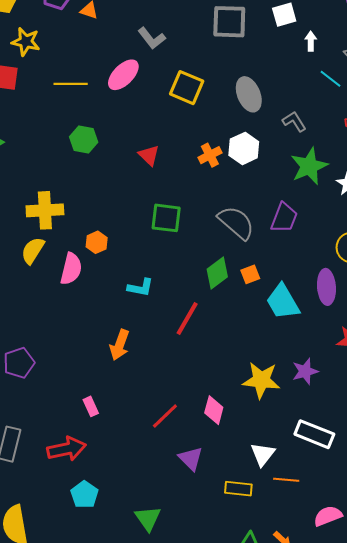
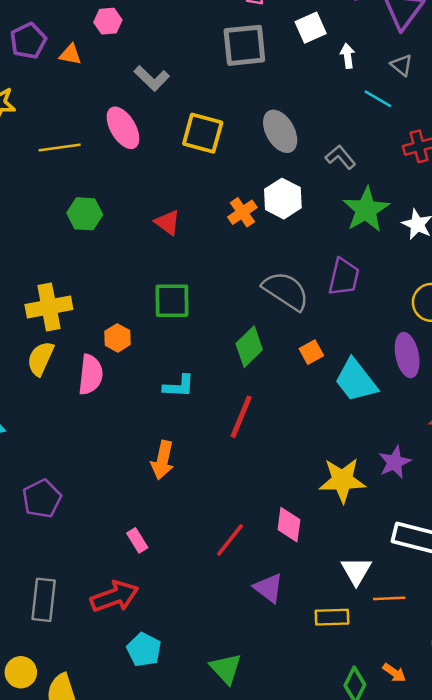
pink ellipse: (123, 75) -> (123, 128), turned -68
green square: (166, 218) -> (172, 301), moved
green diamond: (217, 273) -> (249, 347), moved

